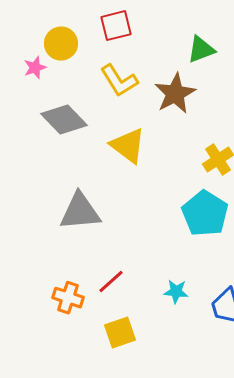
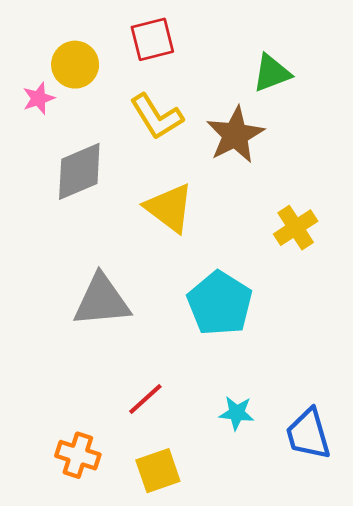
gray diamond: (64, 120) -> (79, 171), turned -69
cyan pentagon: (205, 214) -> (220, 303), moved
orange cross: (68, 298) -> (78, 455), moved

